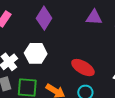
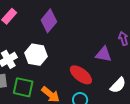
purple triangle: (94, 17) -> (103, 54), moved

